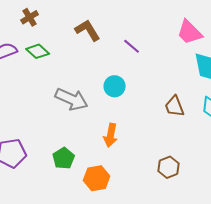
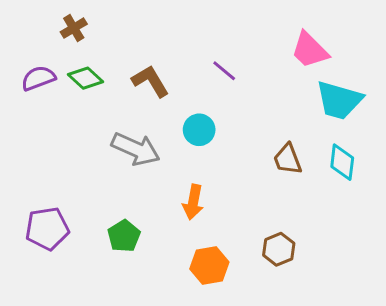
brown L-shape: (88, 30) -> (150, 81), moved
orange hexagon: (97, 178) -> (209, 265), moved

